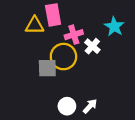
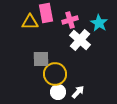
pink cross: (74, 35) -> (70, 20), moved
white cross: (92, 46) -> (80, 40), size x1.5
yellow circle: (63, 57) -> (55, 74), moved

